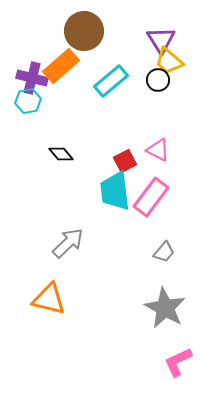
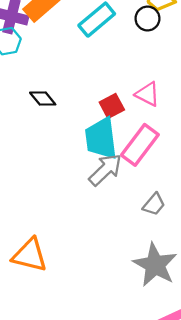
gray arrow: (68, 243) -> (105, 170), moved

